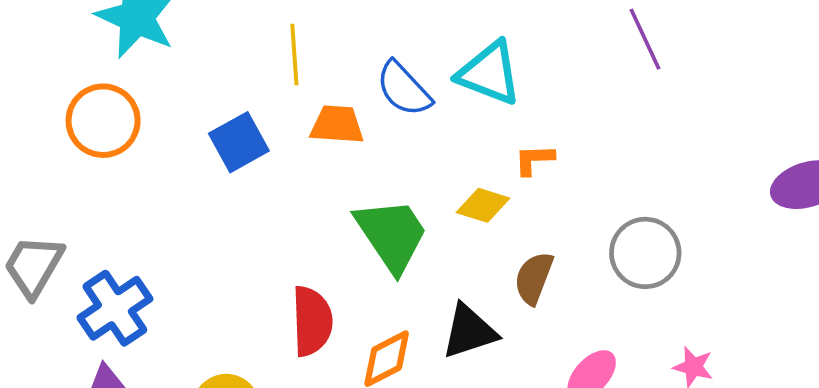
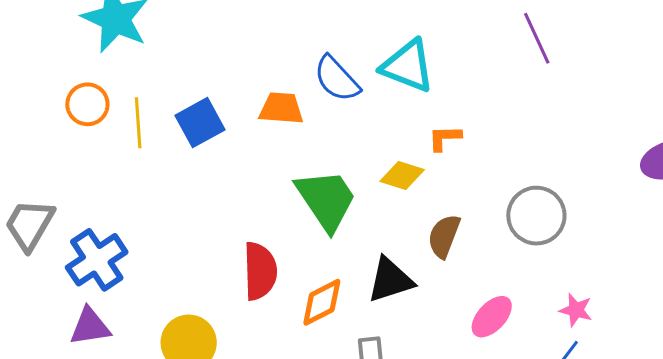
yellow line: (294, 54) -> (138, 123), moved
orange circle: (103, 121) -> (87, 104), size x0.7

